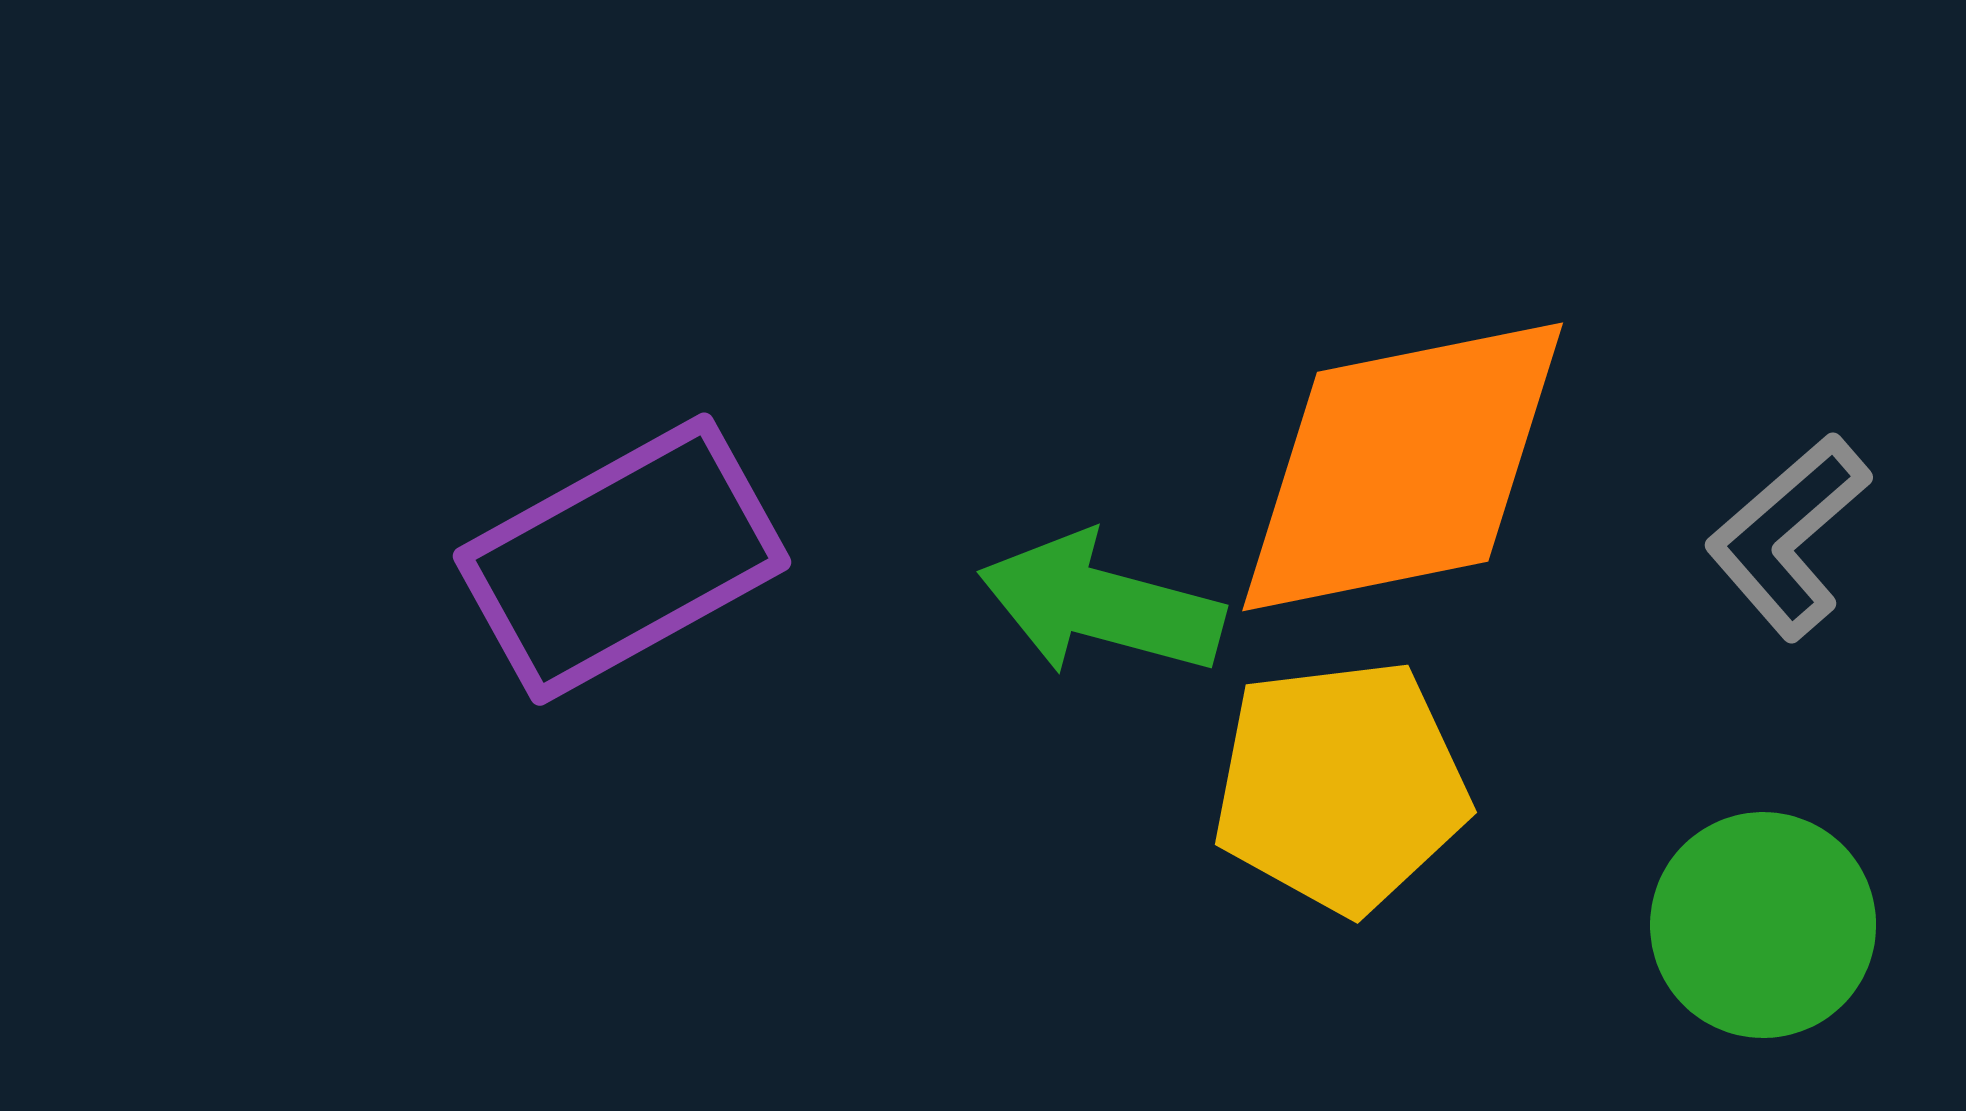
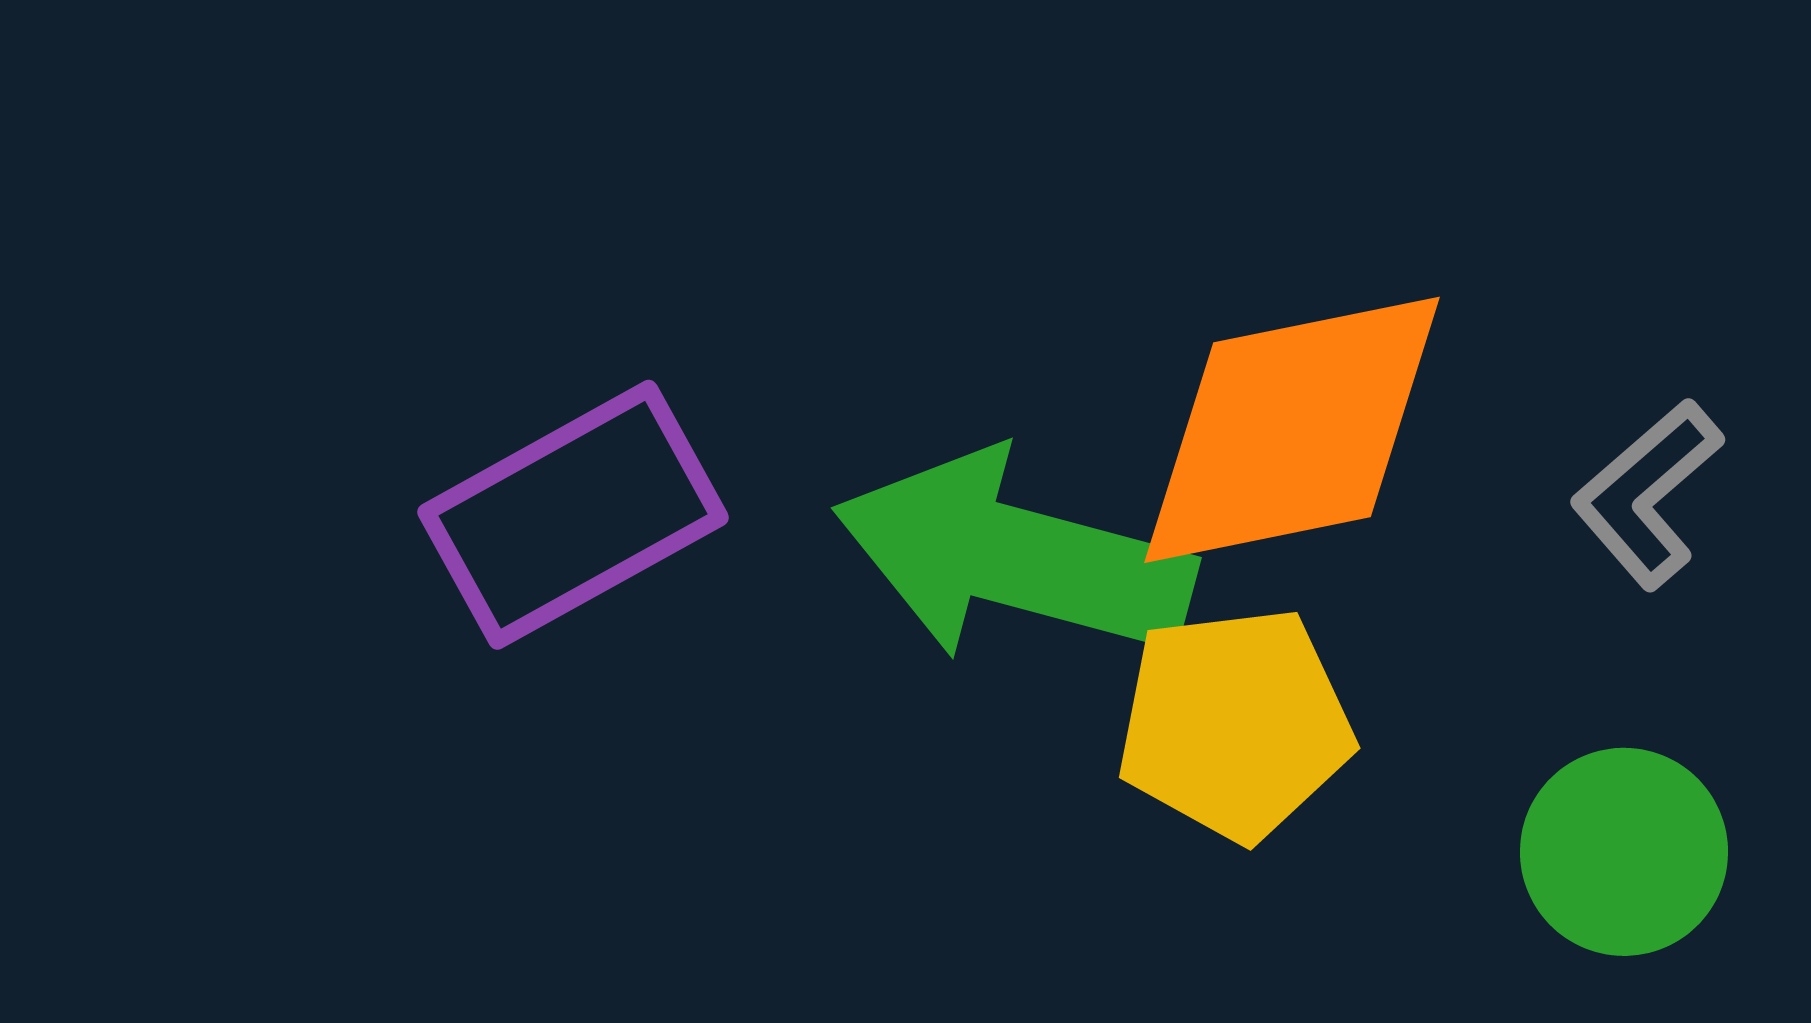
green arrow: (1101, 605) -> (1014, 557), size x1.6

